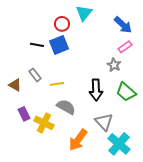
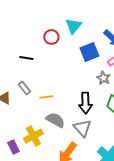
blue square: (59, 45) -> (89, 52), moved
purple rectangle: (24, 114) -> (13, 147), moved
gray triangle: (104, 122) -> (82, 128), moved
yellow cross: (44, 123) -> (33, 136), turned 36

